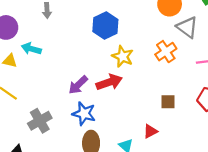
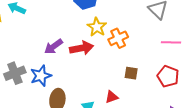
orange cross: (166, 52) -> (118, 38), moved
blue star: (84, 114) -> (41, 76), moved, turned 30

